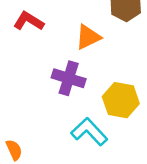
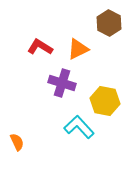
red L-shape: (29, 21) -> (40, 47), moved

